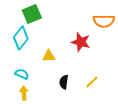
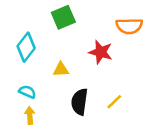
green square: (32, 14) -> (63, 17), moved
black semicircle: (64, 82) -> (80, 102), size x1.5

